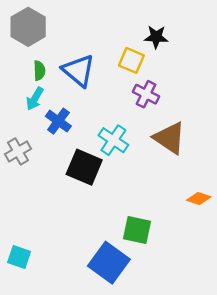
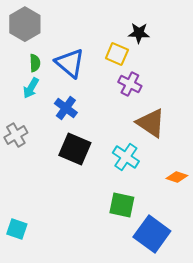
blue cross: (58, 121) -> (66, 108), moved
cyan cross: (113, 140) -> (126, 157), moved
blue square: (109, 263) -> (152, 234), moved

